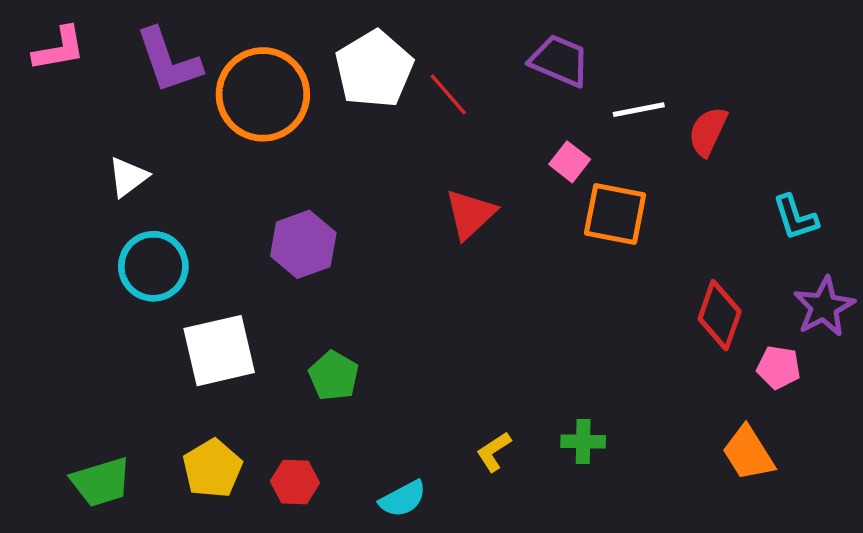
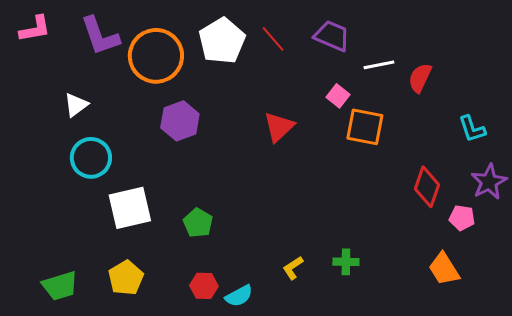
red line: (448, 94) -> (273, 39), moved
purple hexagon: (303, 244) -> (180, 121), moved
red hexagon: (295, 482) -> (204, 286), moved

